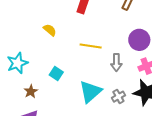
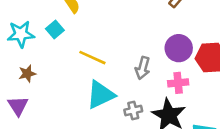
yellow line: (91, 46) -> (92, 58), moved
cyan square: (56, 73) -> (55, 29), moved

